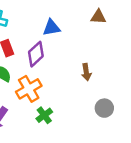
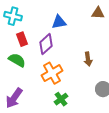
orange cross: (29, 89) -> (52, 73), moved
green cross: (44, 115) -> (61, 99), moved

